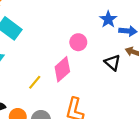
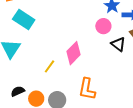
pink circle: (78, 42) -> (103, 26), moved

